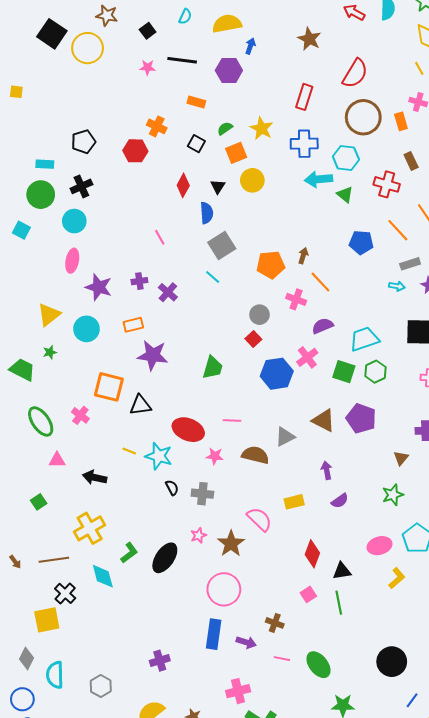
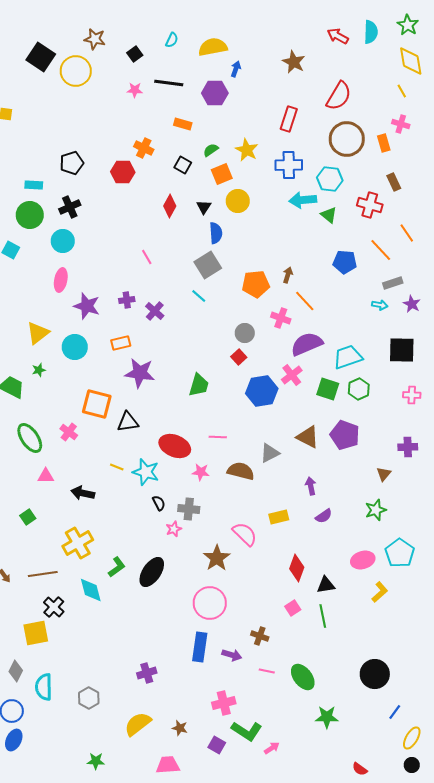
blue semicircle: (207, 213) -> (216, 233), moved
purple semicircle: (323, 326) -> (307, 344), size x1.5
pink star: (198, 535) -> (174, 529), moved

